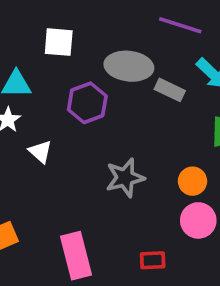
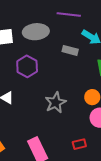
gray ellipse: (129, 66) -> (36, 32), moved

